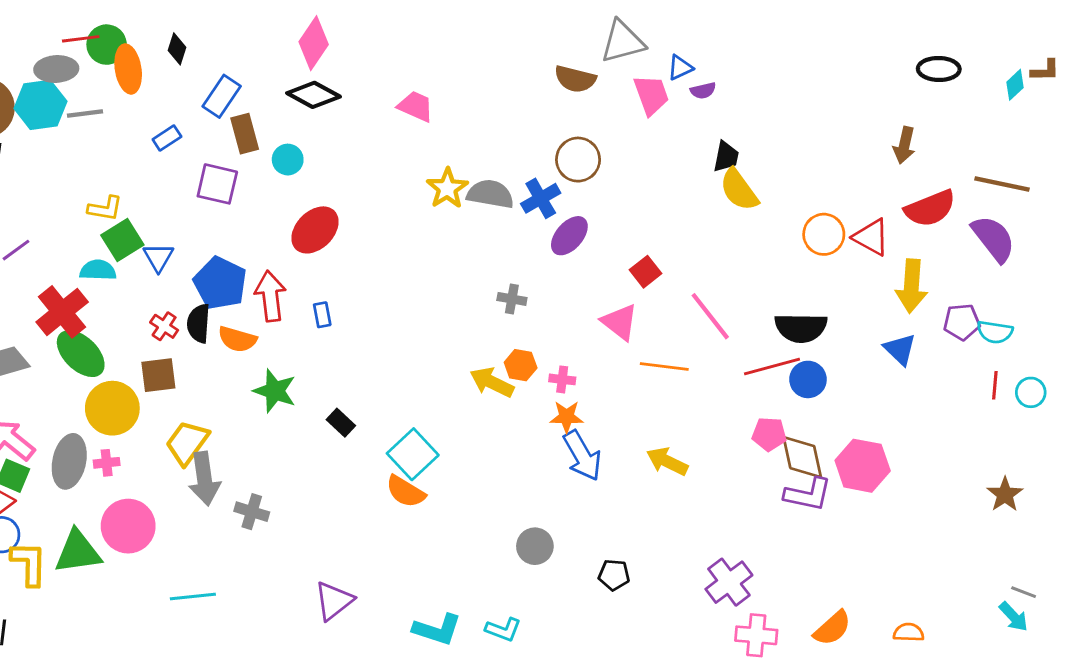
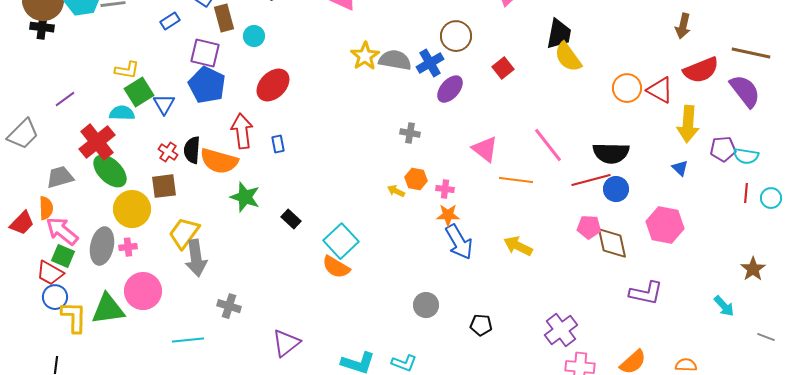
black trapezoid: (726, 157) -> (559, 34), size x1.4
red square: (646, 272) -> (503, 68), moved
blue pentagon: (220, 283) -> (207, 85), moved
orange semicircle: (237, 339) -> (219, 161), size x1.4
blue triangle: (900, 349) -> (680, 168), size x0.7
yellow arrow: (492, 382) -> (396, 191), size x0.6
pink hexagon: (863, 466) -> (665, 225), moved
purple L-shape: (808, 494) -> (646, 293), moved
gray cross: (252, 512) -> (229, 306), moved
cyan arrow: (1014, 617) -> (724, 306), moved

